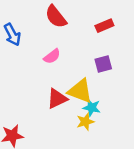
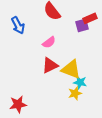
purple square: (103, 64) -> (82, 25), moved
red triangle: (57, 99) -> (50, 65), moved

